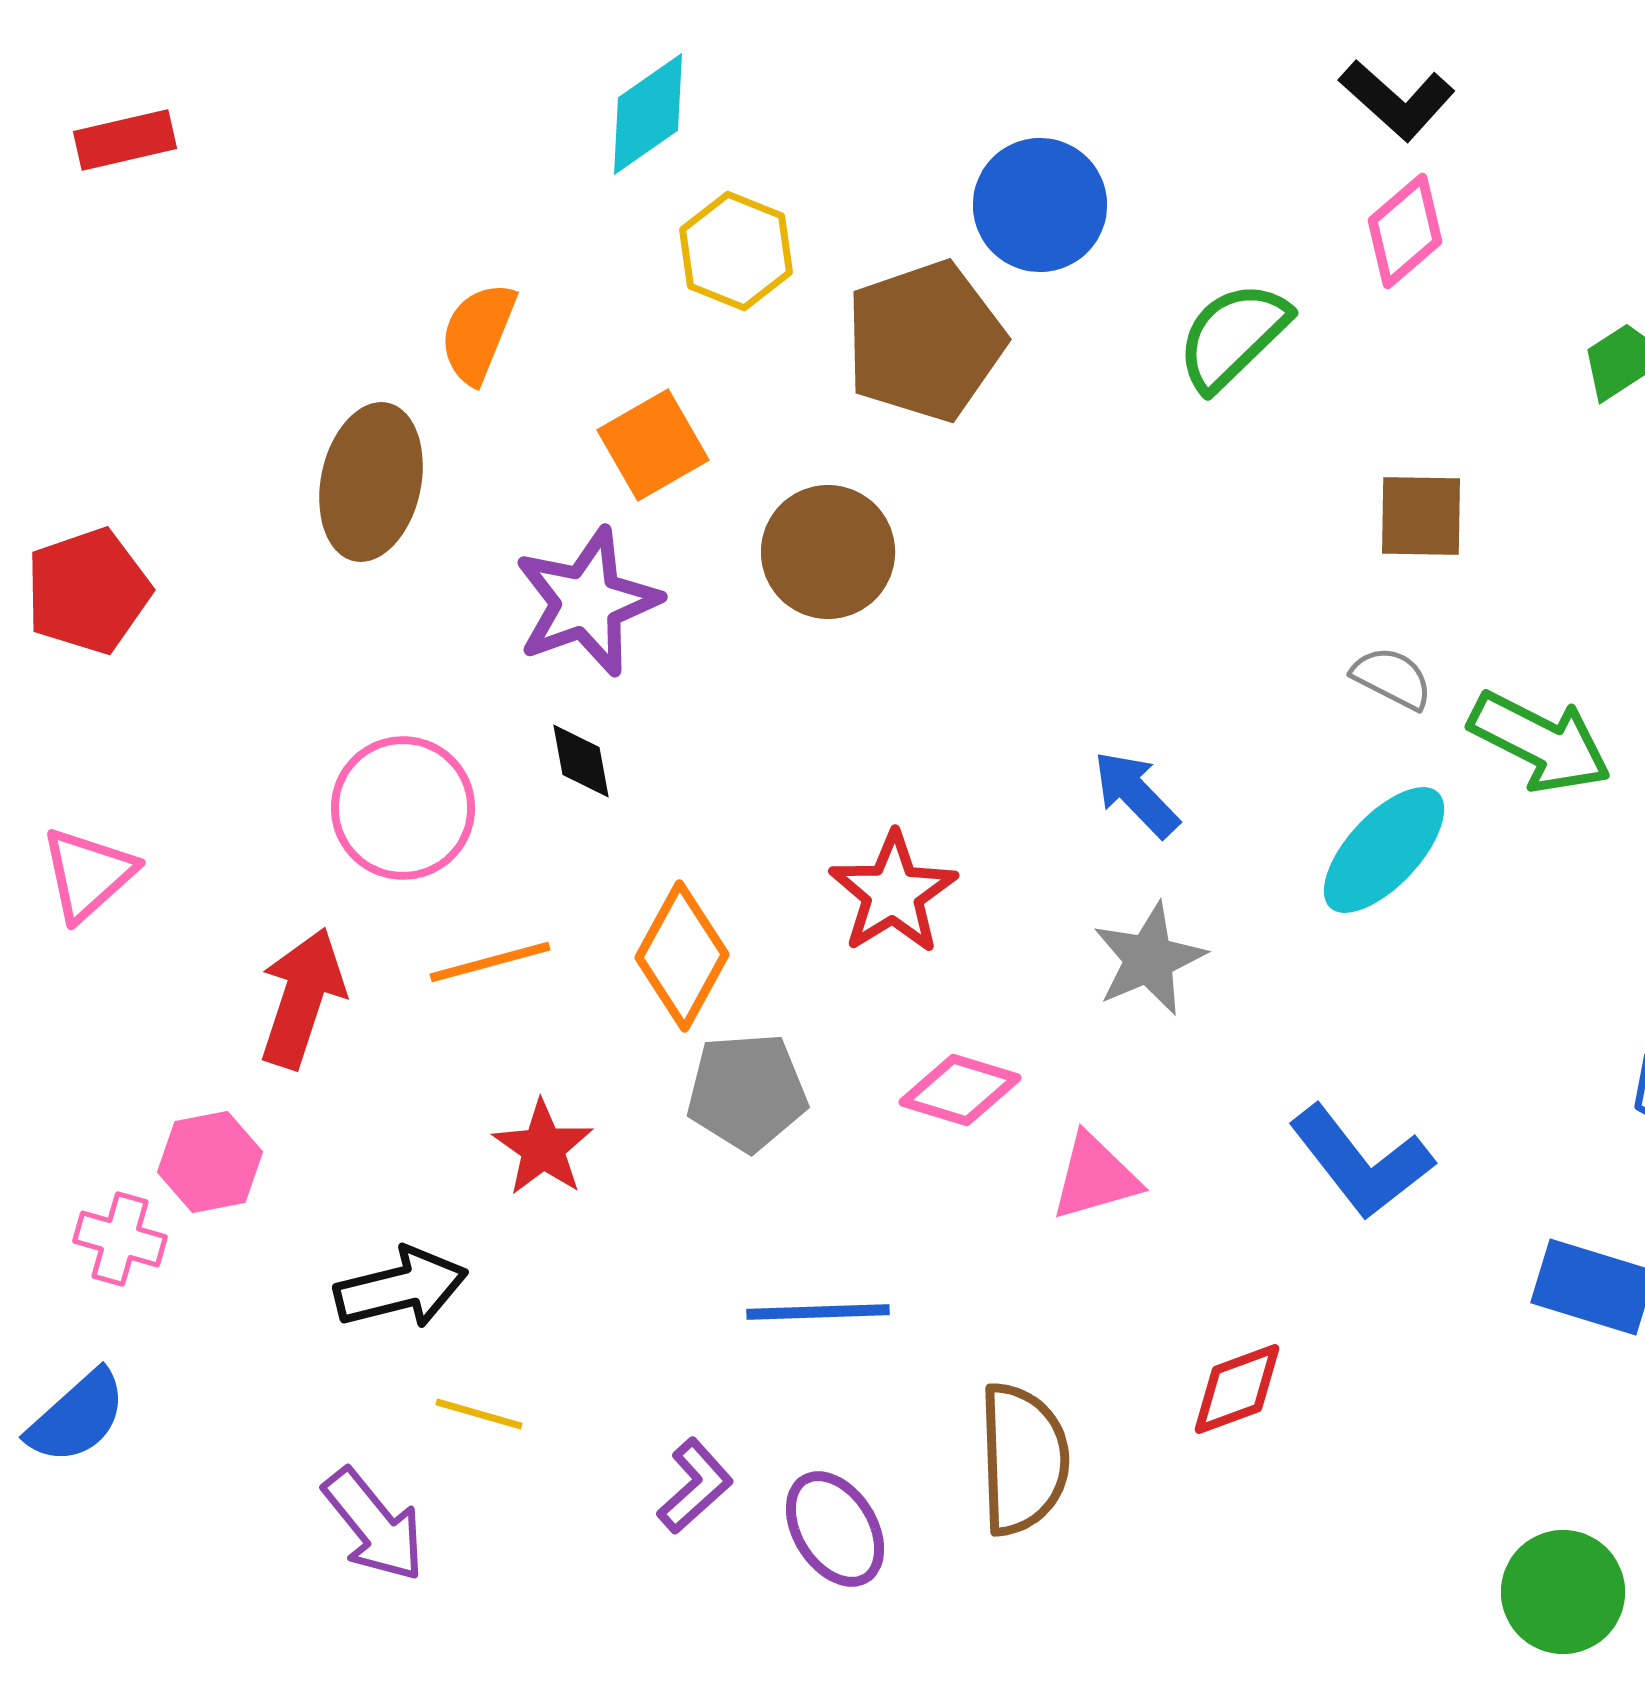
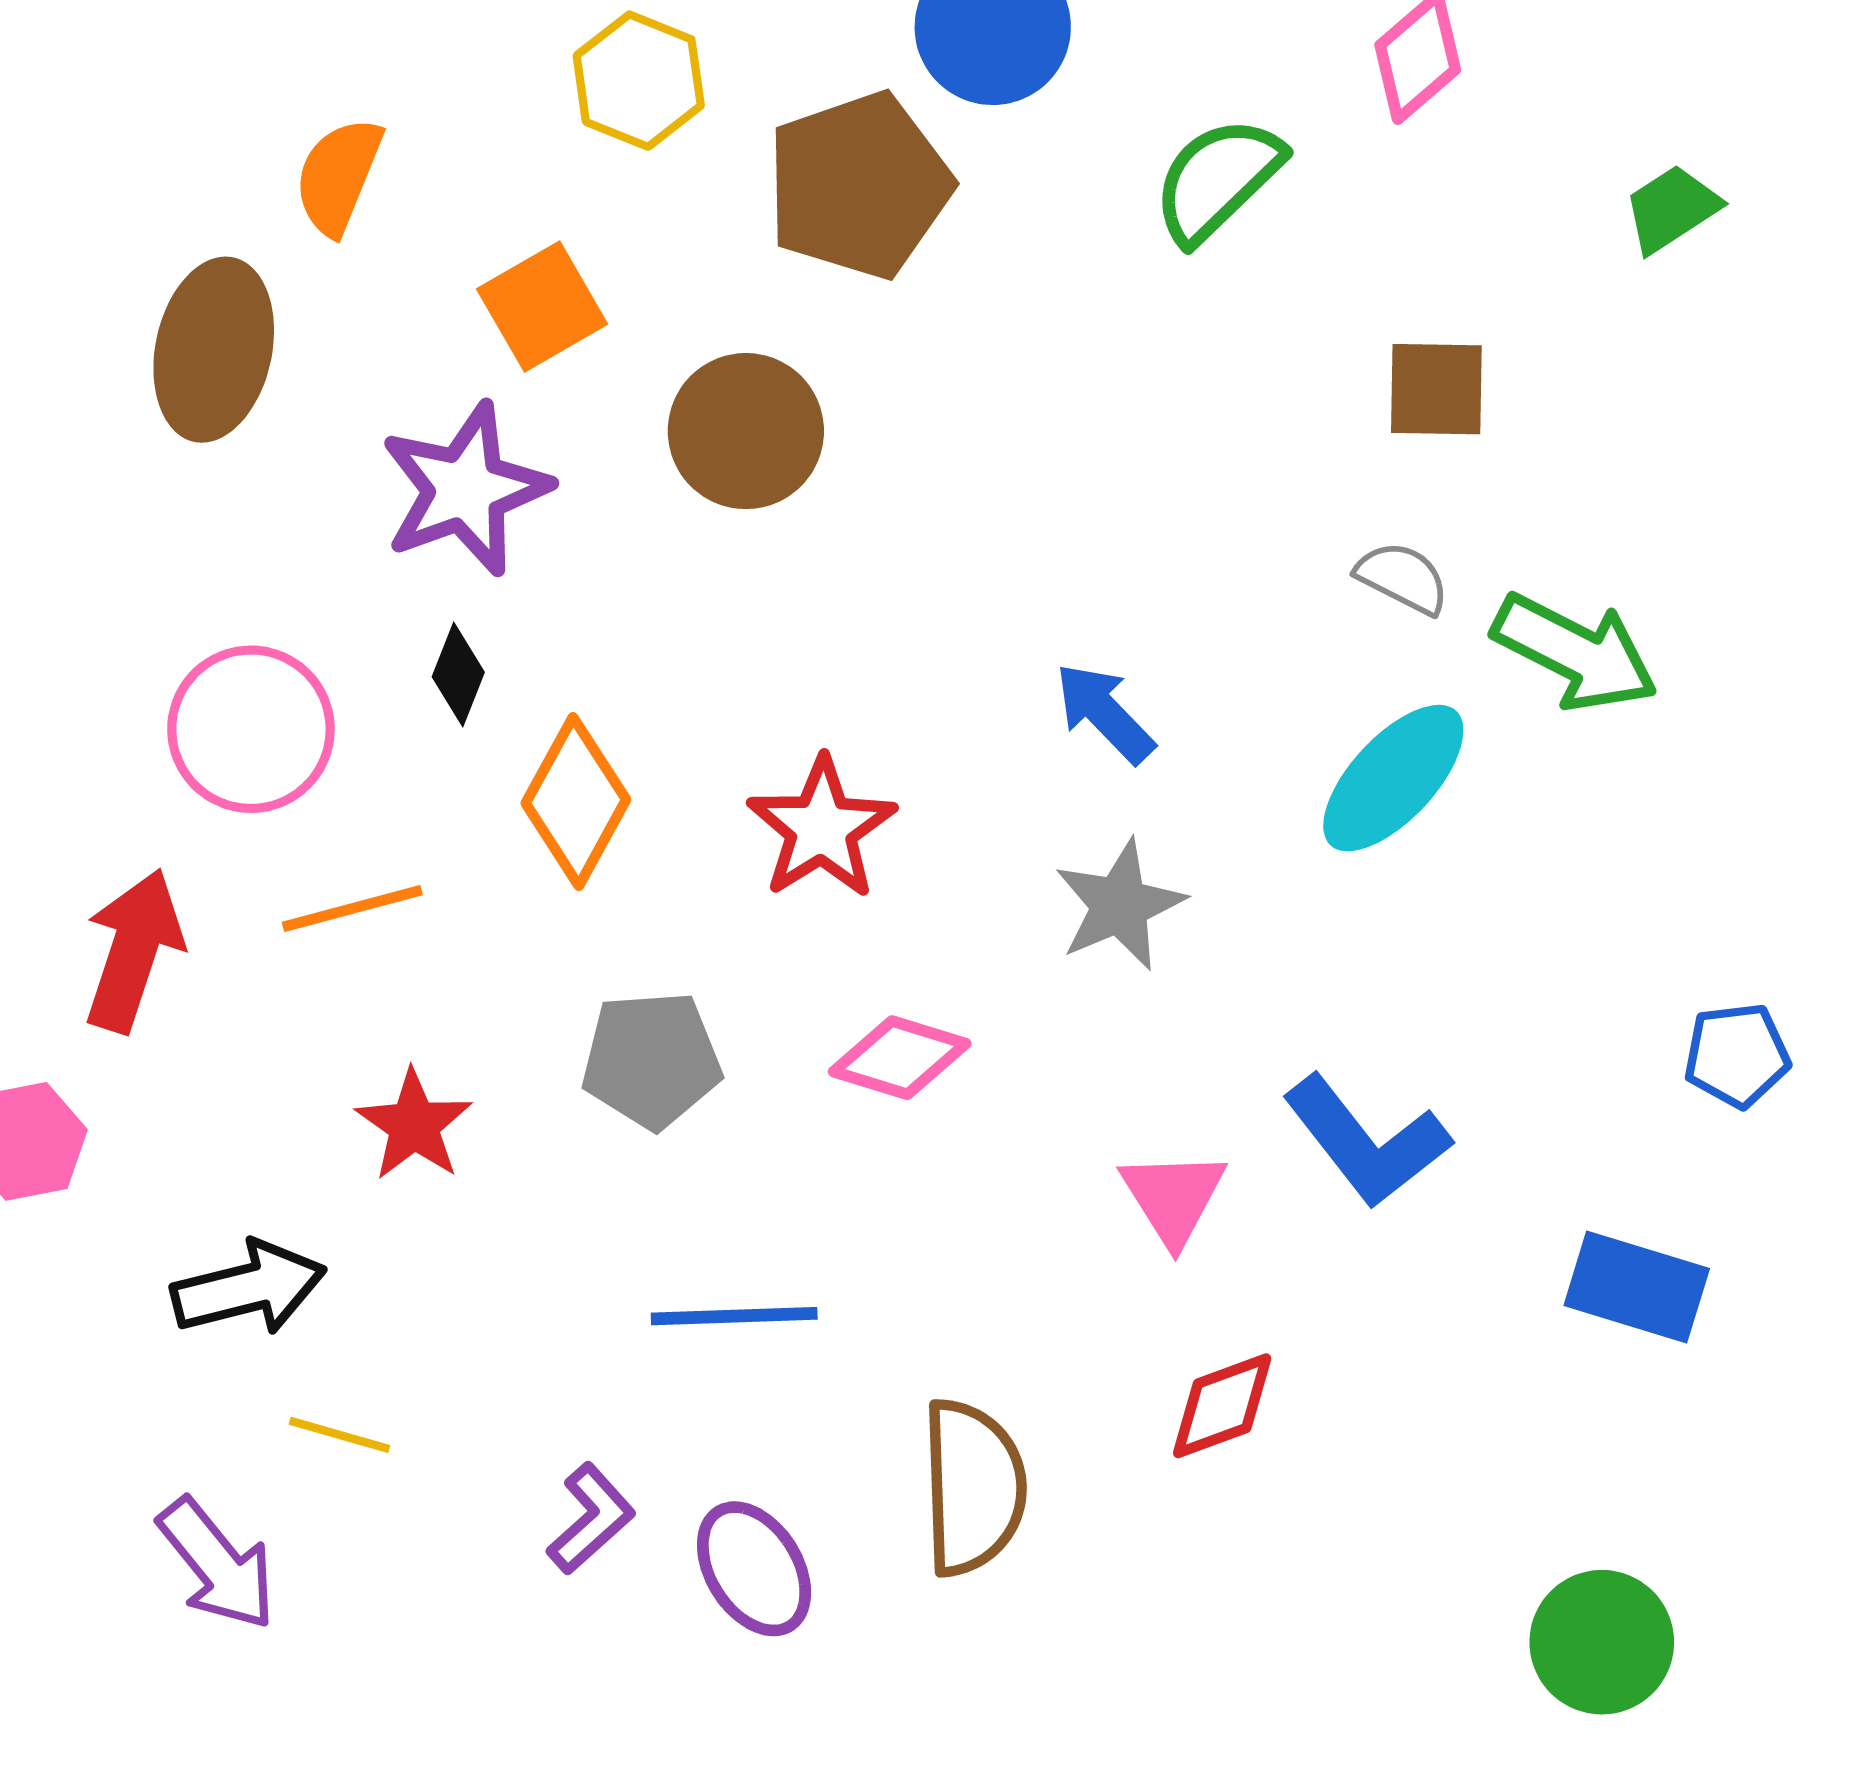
black diamond: (581, 761) -> (458, 674), turned 32
orange diamond: (682, 956) -> (576, 801), moved
pink triangle: (1095, 1177) -> (1173, 1197), moved, turned -46

